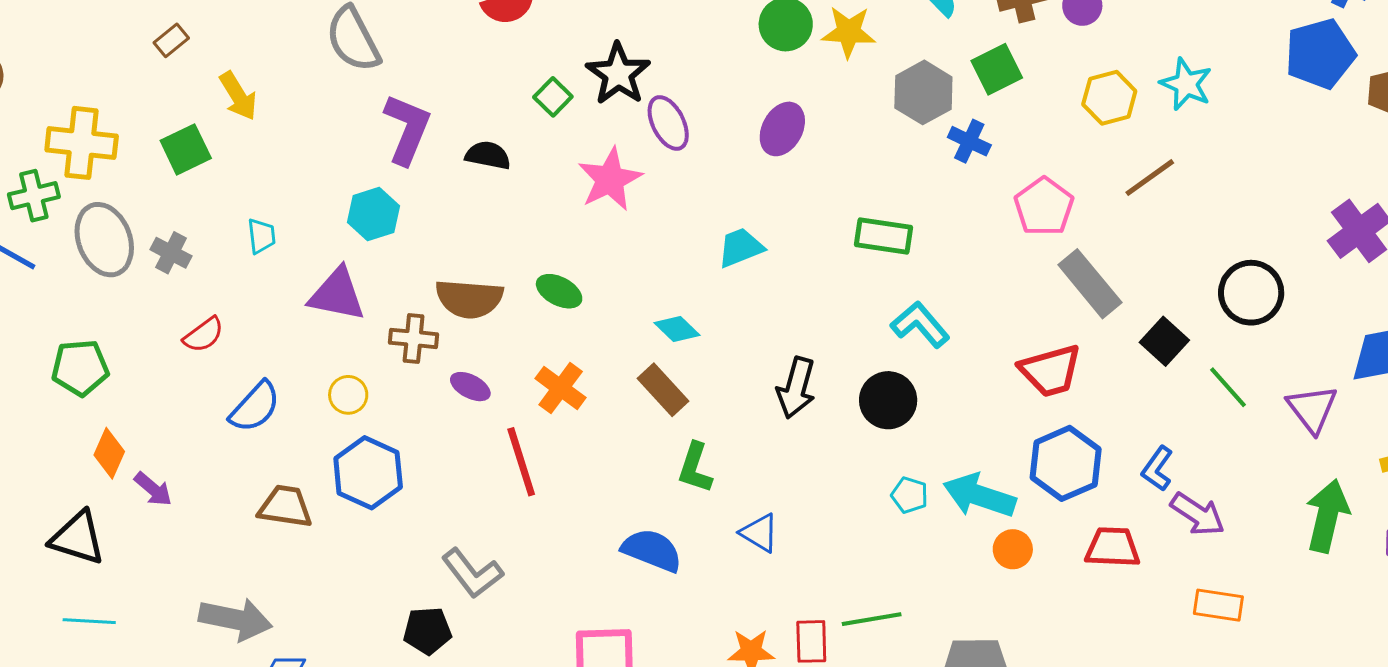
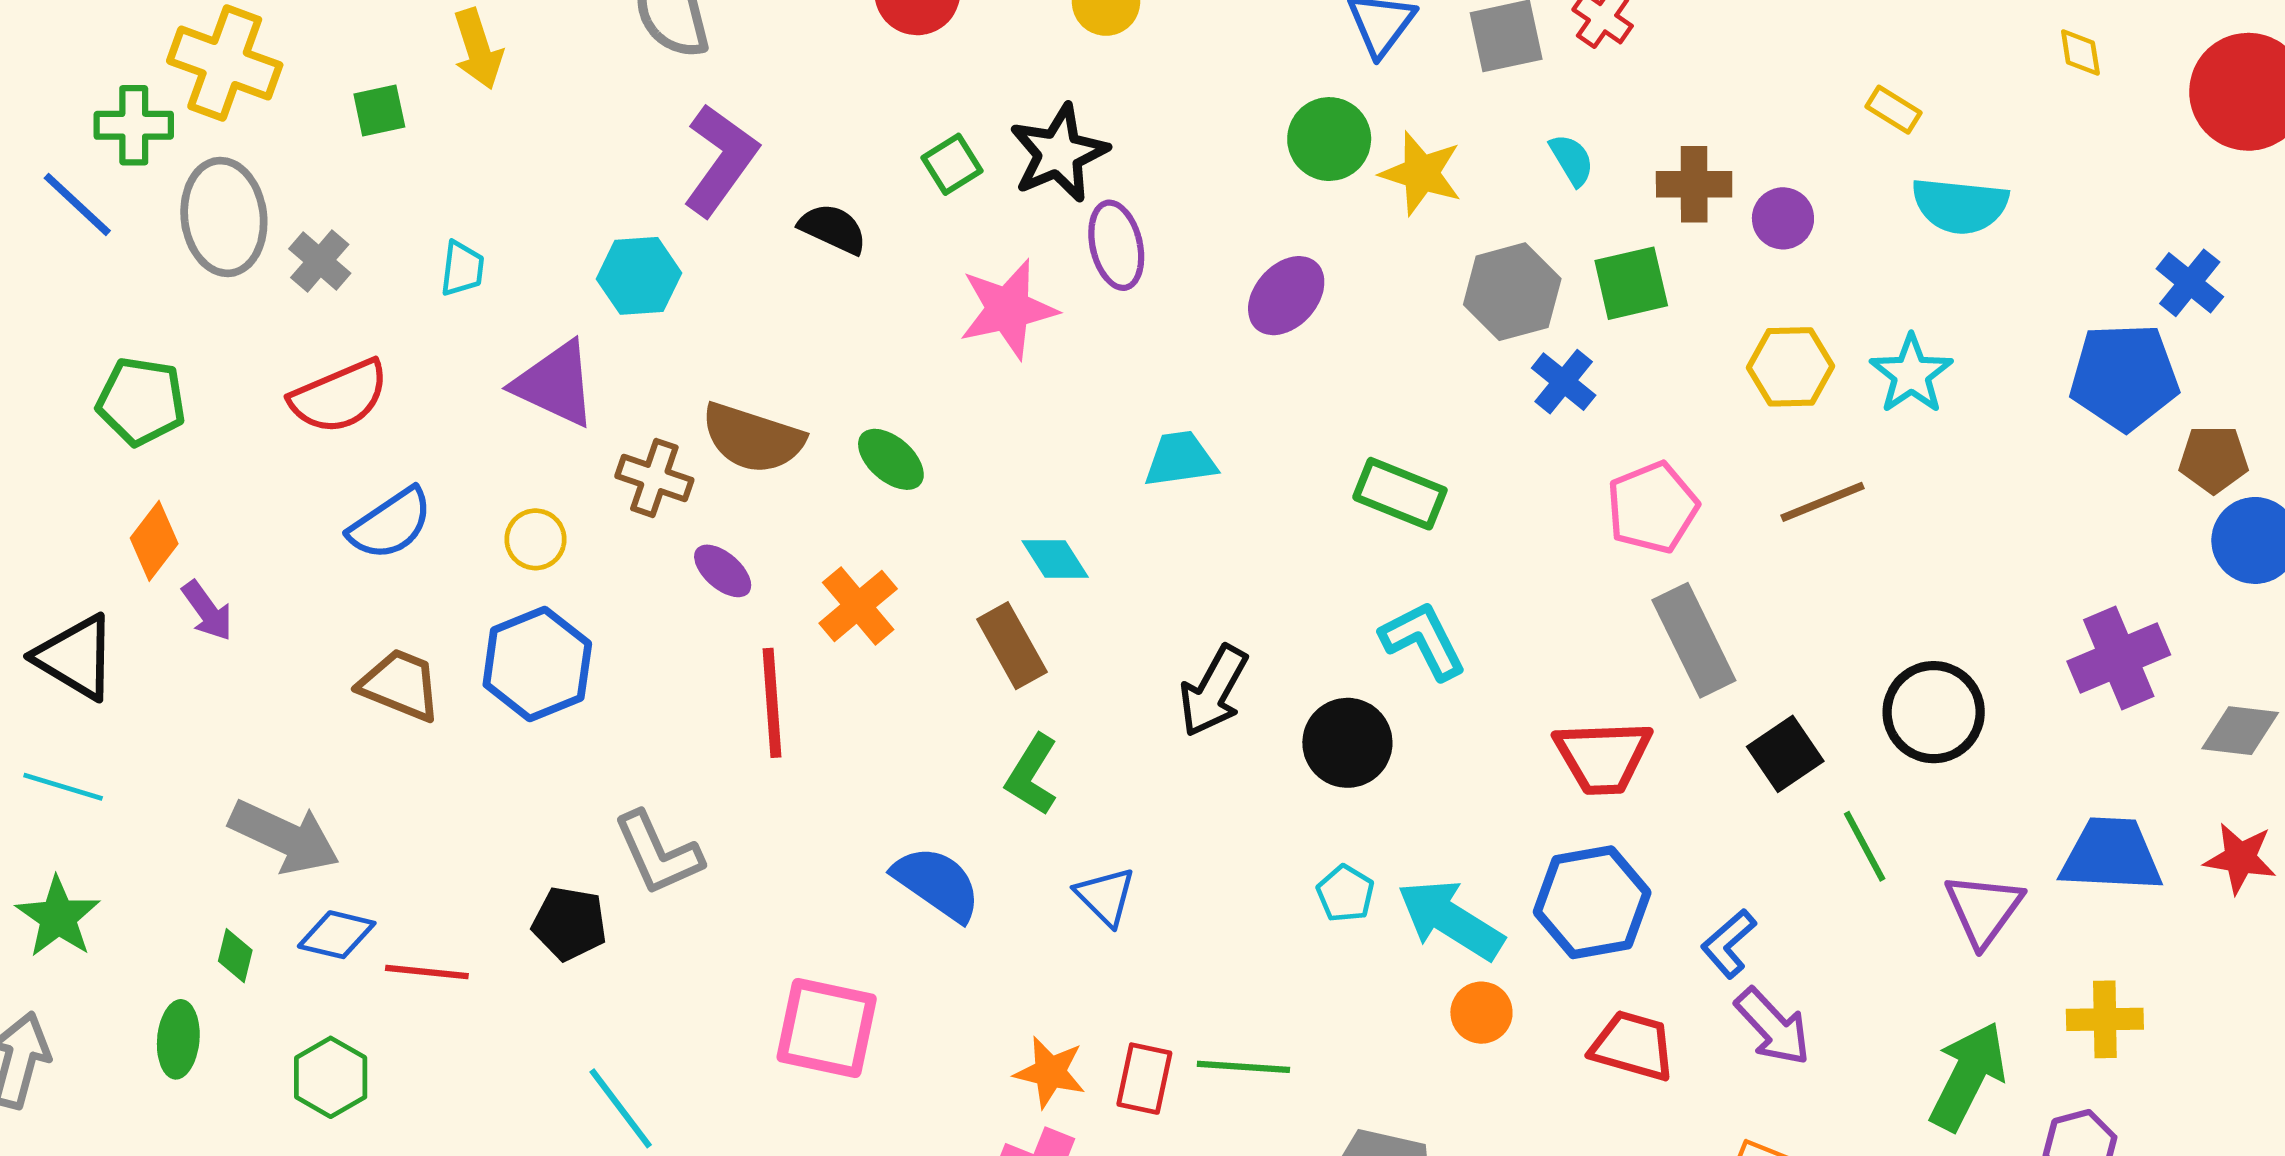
green square: (186, 149) -> (379, 110), size x0.7
red semicircle: (204, 335) -> (339, 396), size x1.5

